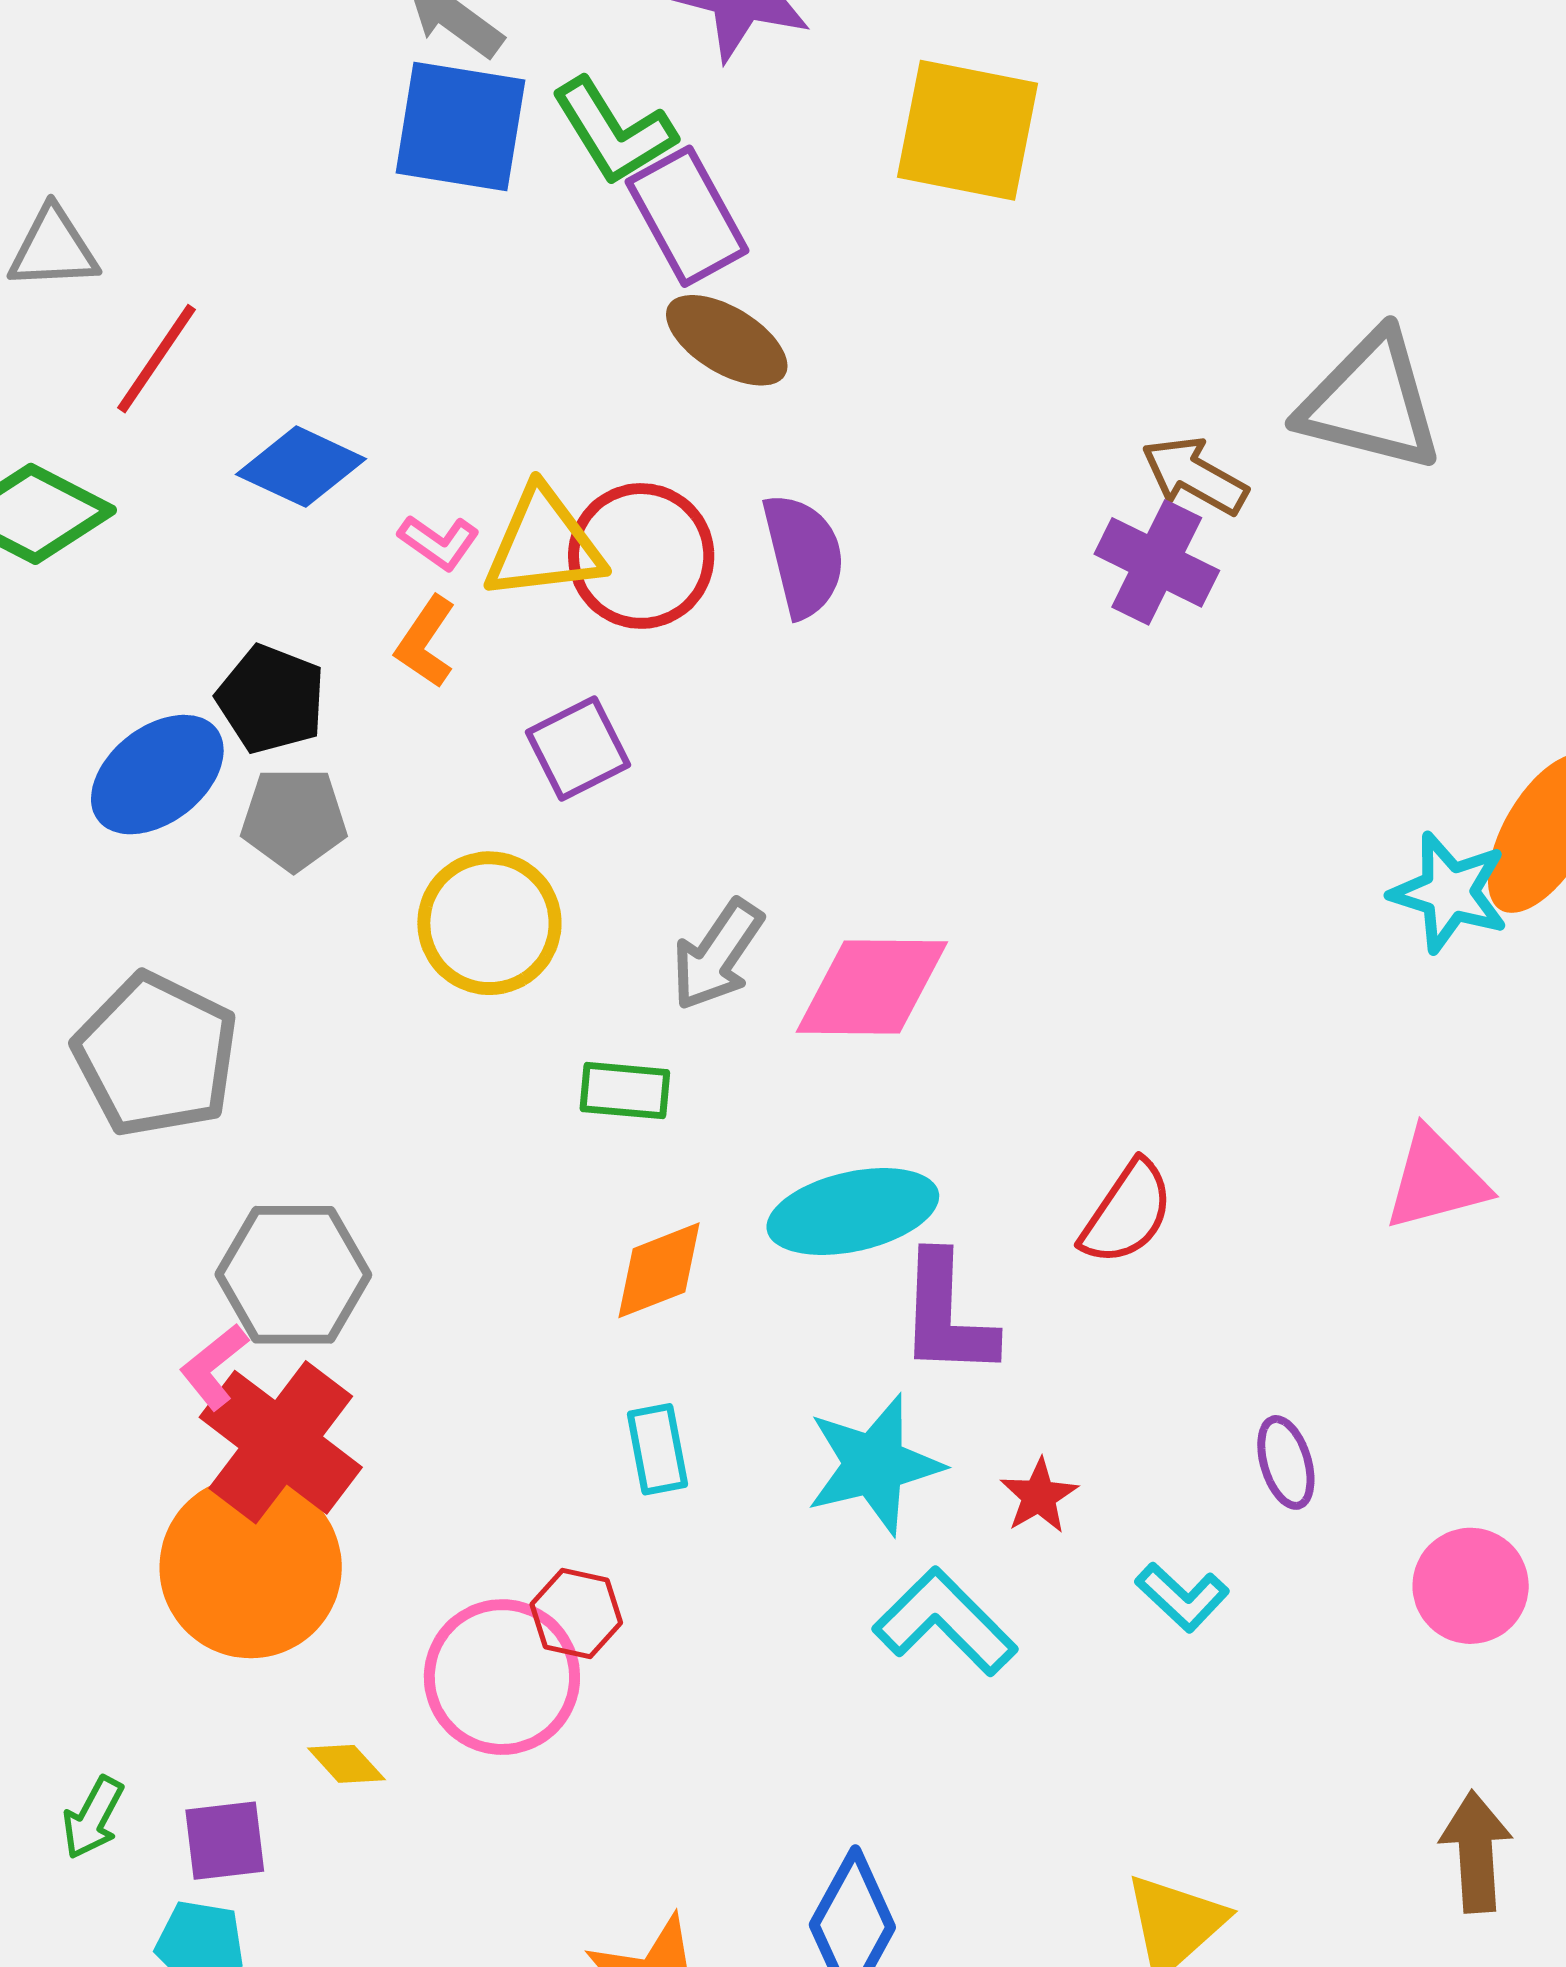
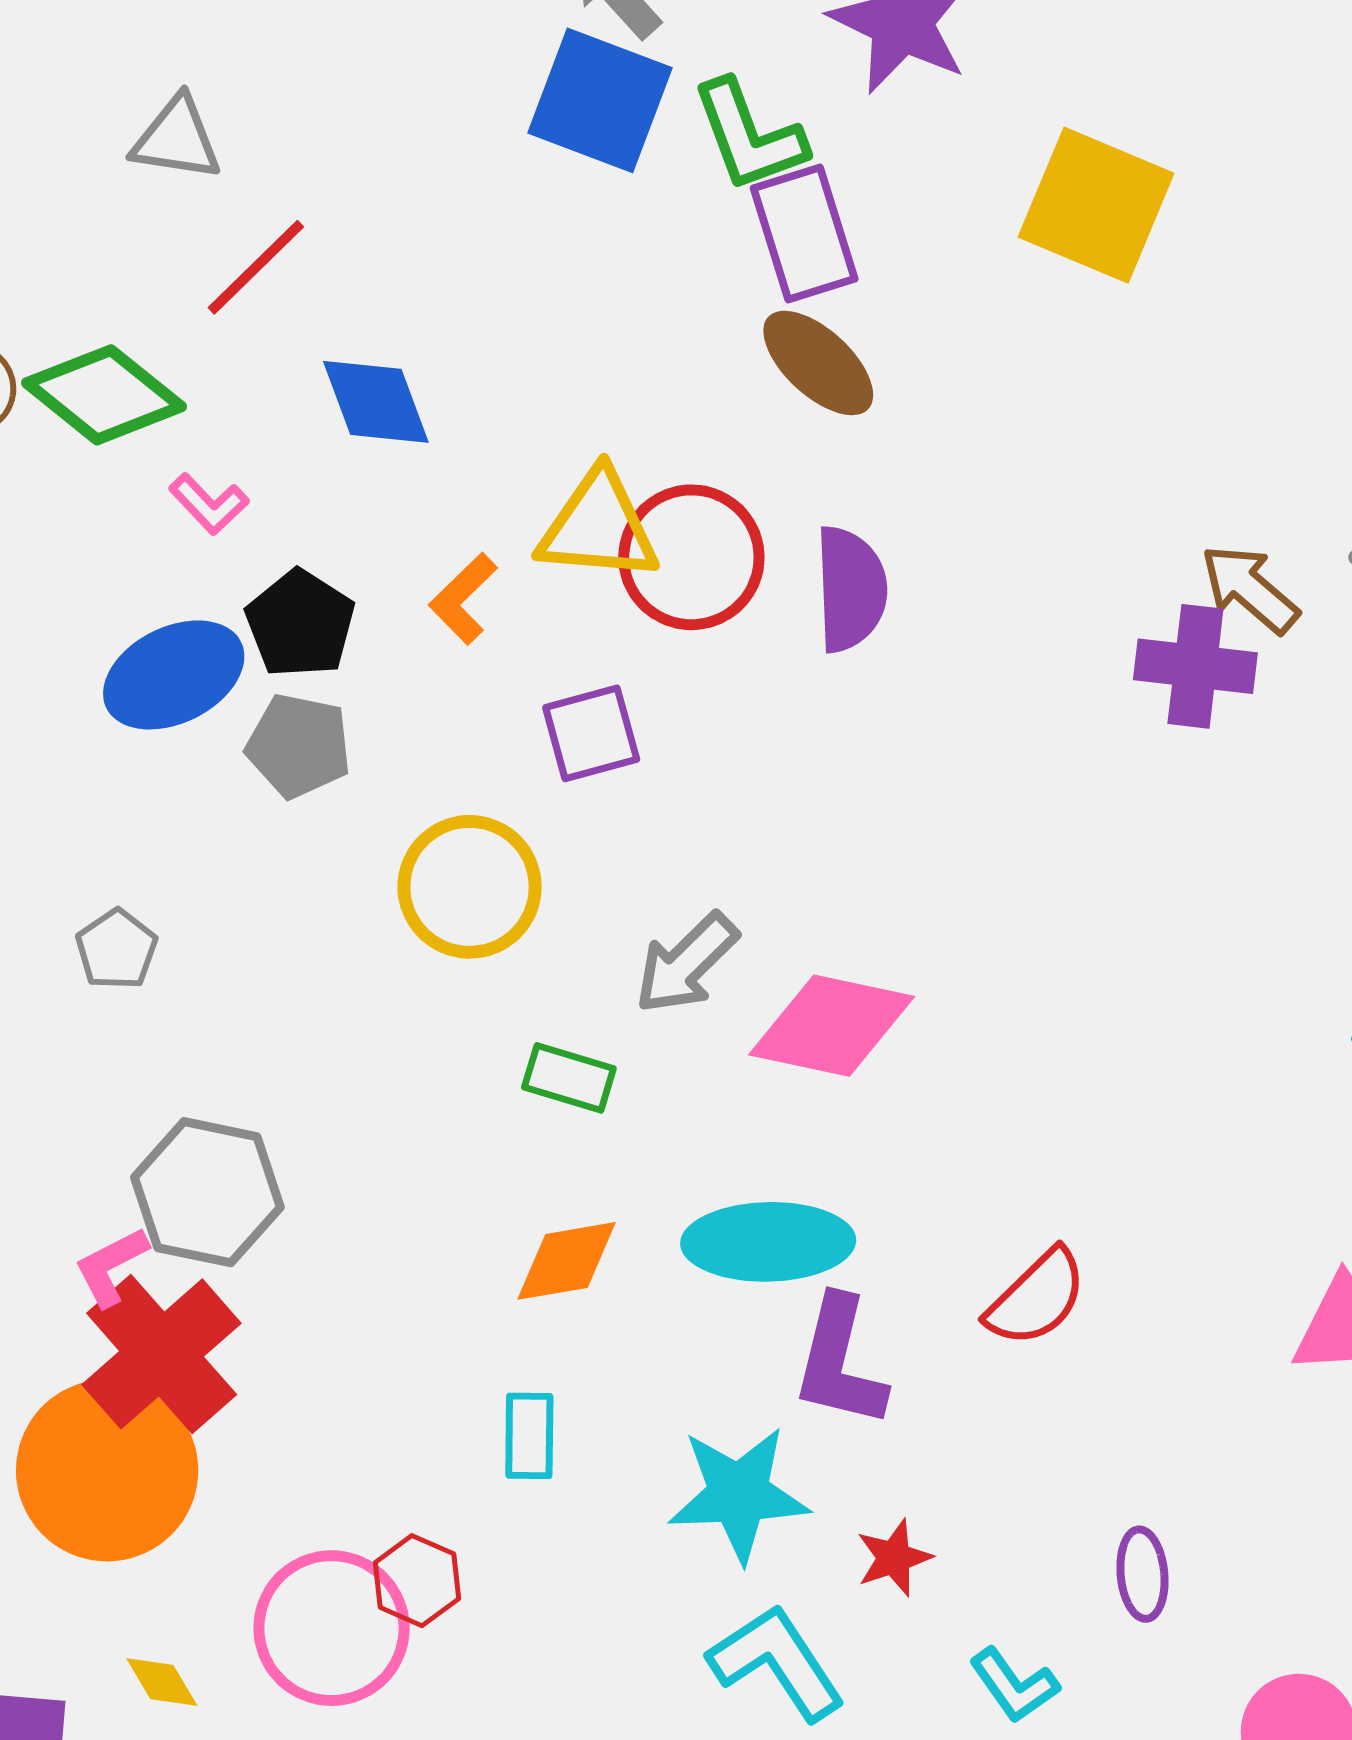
blue diamond: (301, 467) -> (376, 402), turned 33
pink L-shape: (439, 542) -> (209, 504), moved
purple cross: (1157, 562) -> (1195, 666), turned -31
gray pentagon: (156, 1055) -> (117, 949), size x0.5

